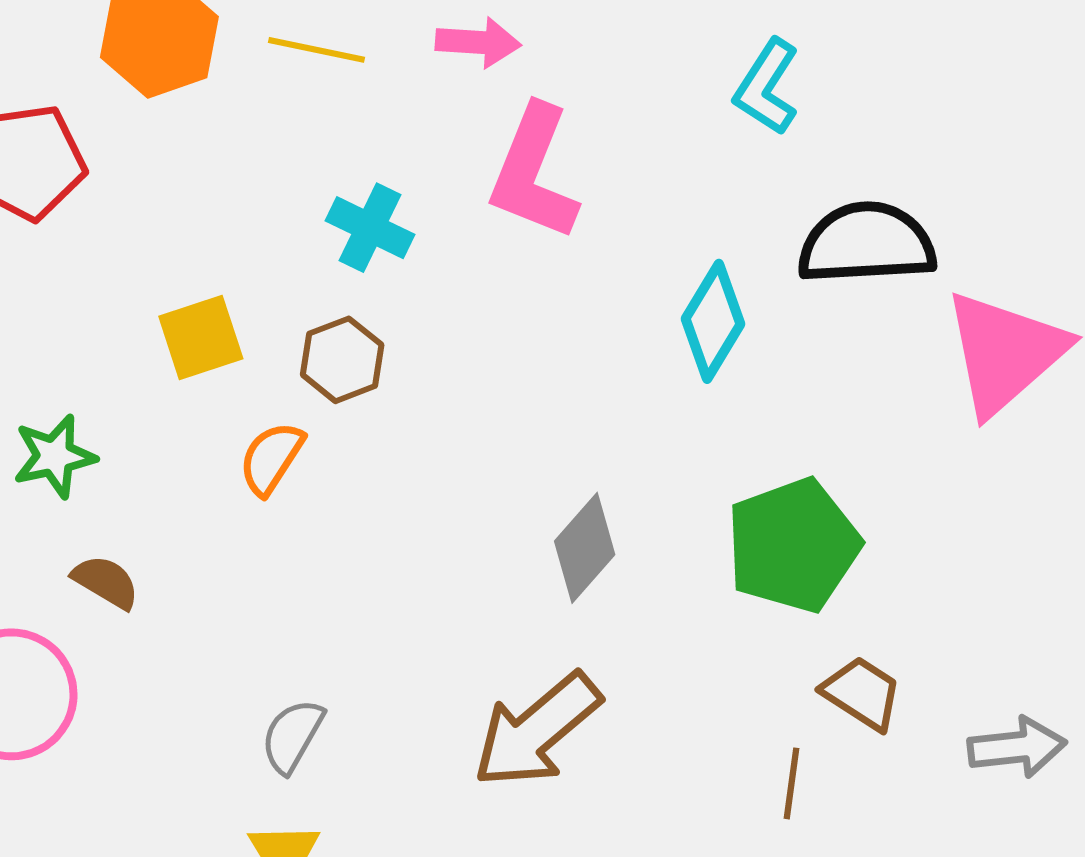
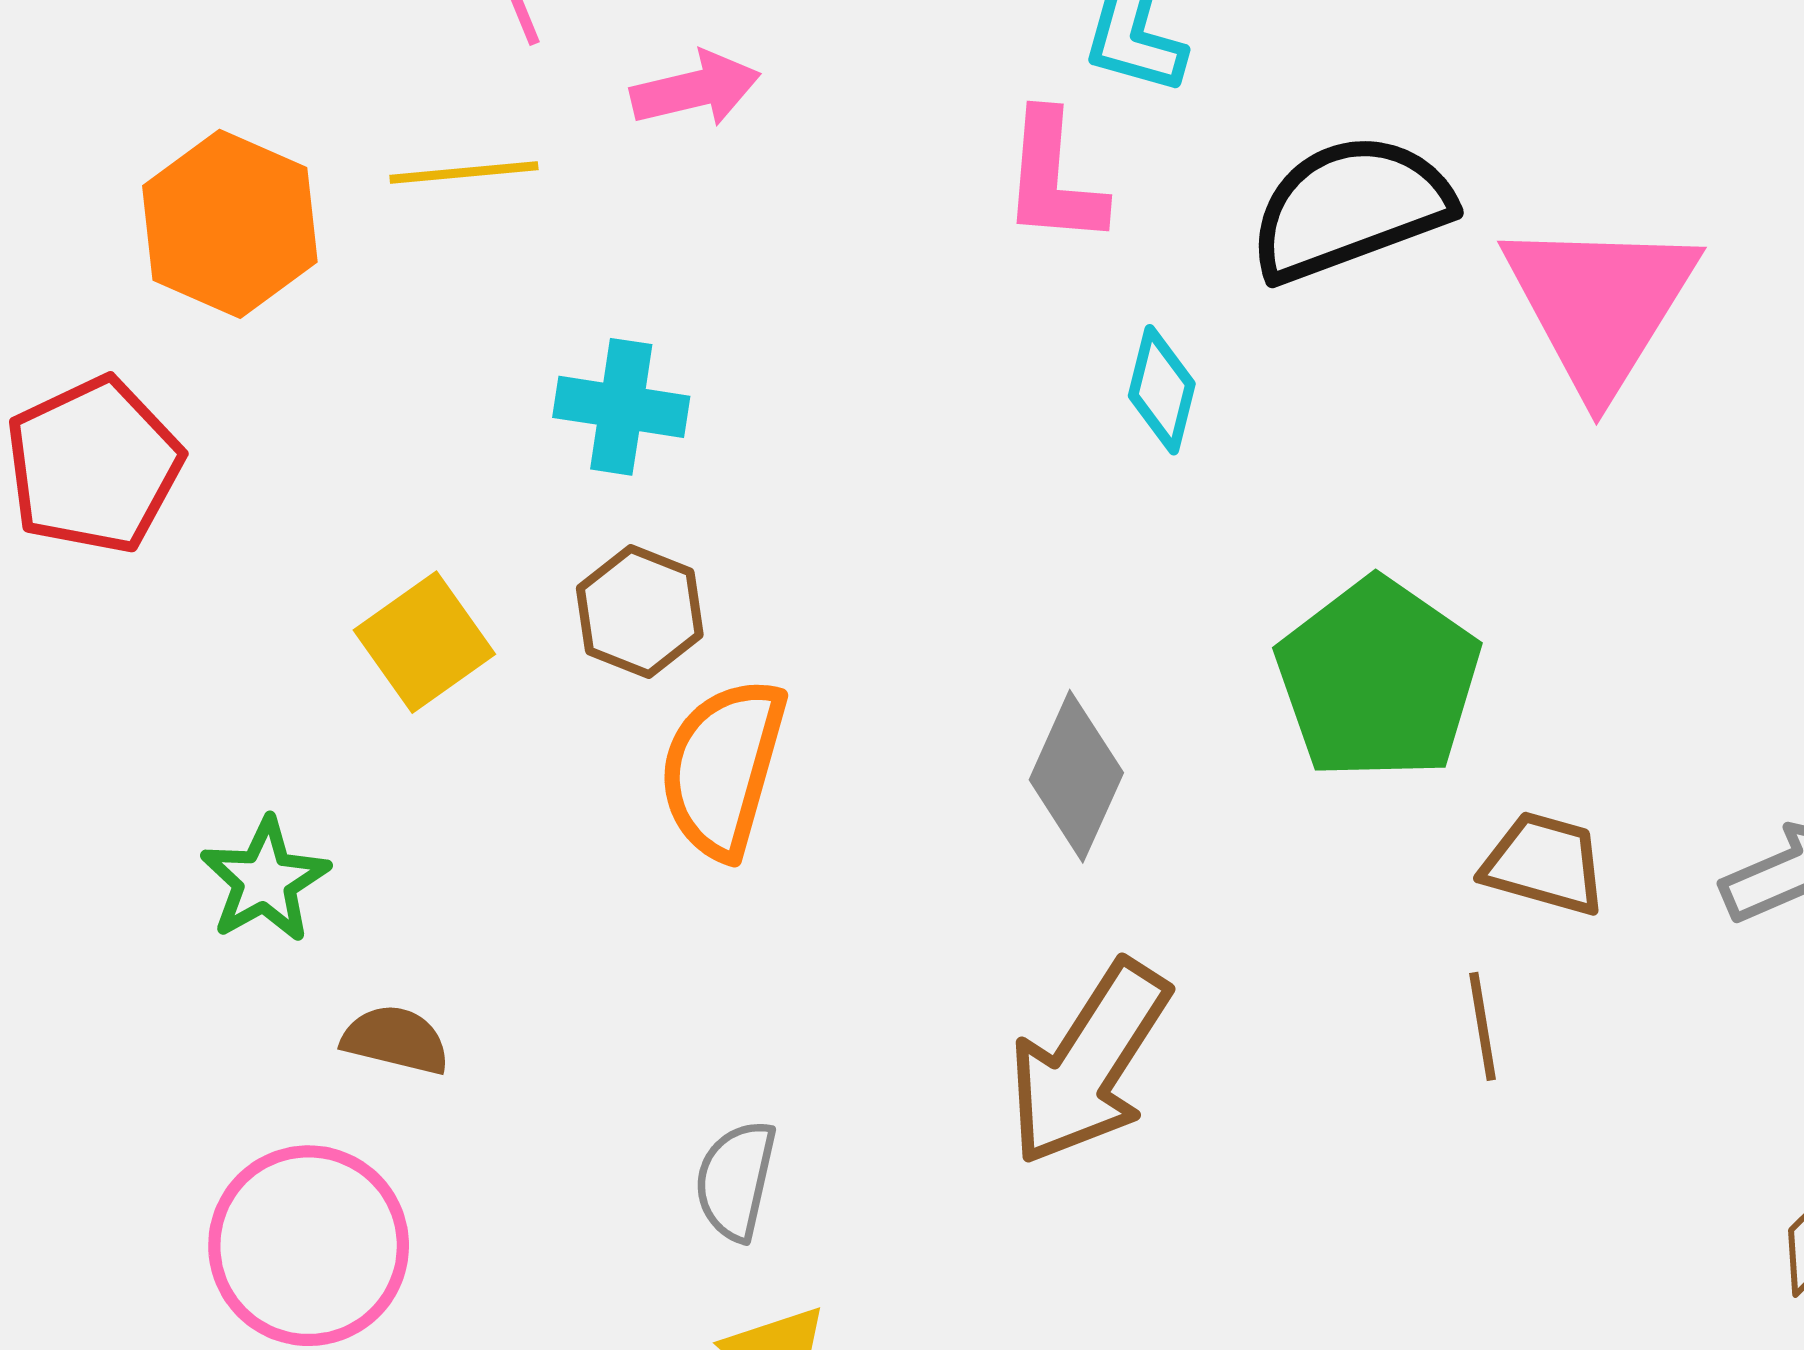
pink L-shape: (534, 173) -> (1053, 178), moved, size x0.7
cyan diamond: (713, 321) -> (1162, 390), size x0.7
orange semicircle: (271, 458) -> (723, 768), moved, size x1.5

